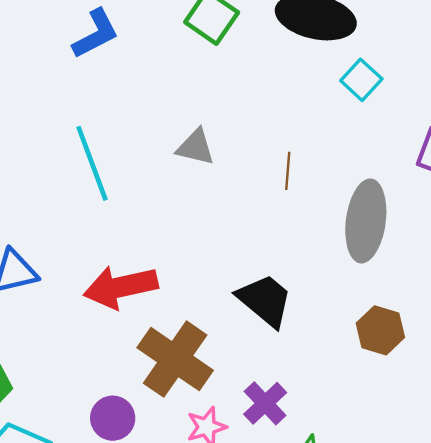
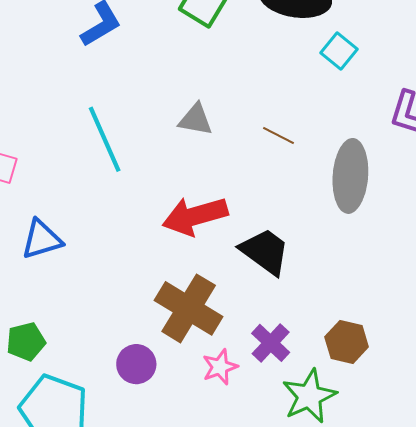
brown line: (288, 171) -> (278, 136), turned -64
red arrow: (121, 287) -> (195, 216), moved
brown hexagon: (380, 330) -> (347, 342), moved

